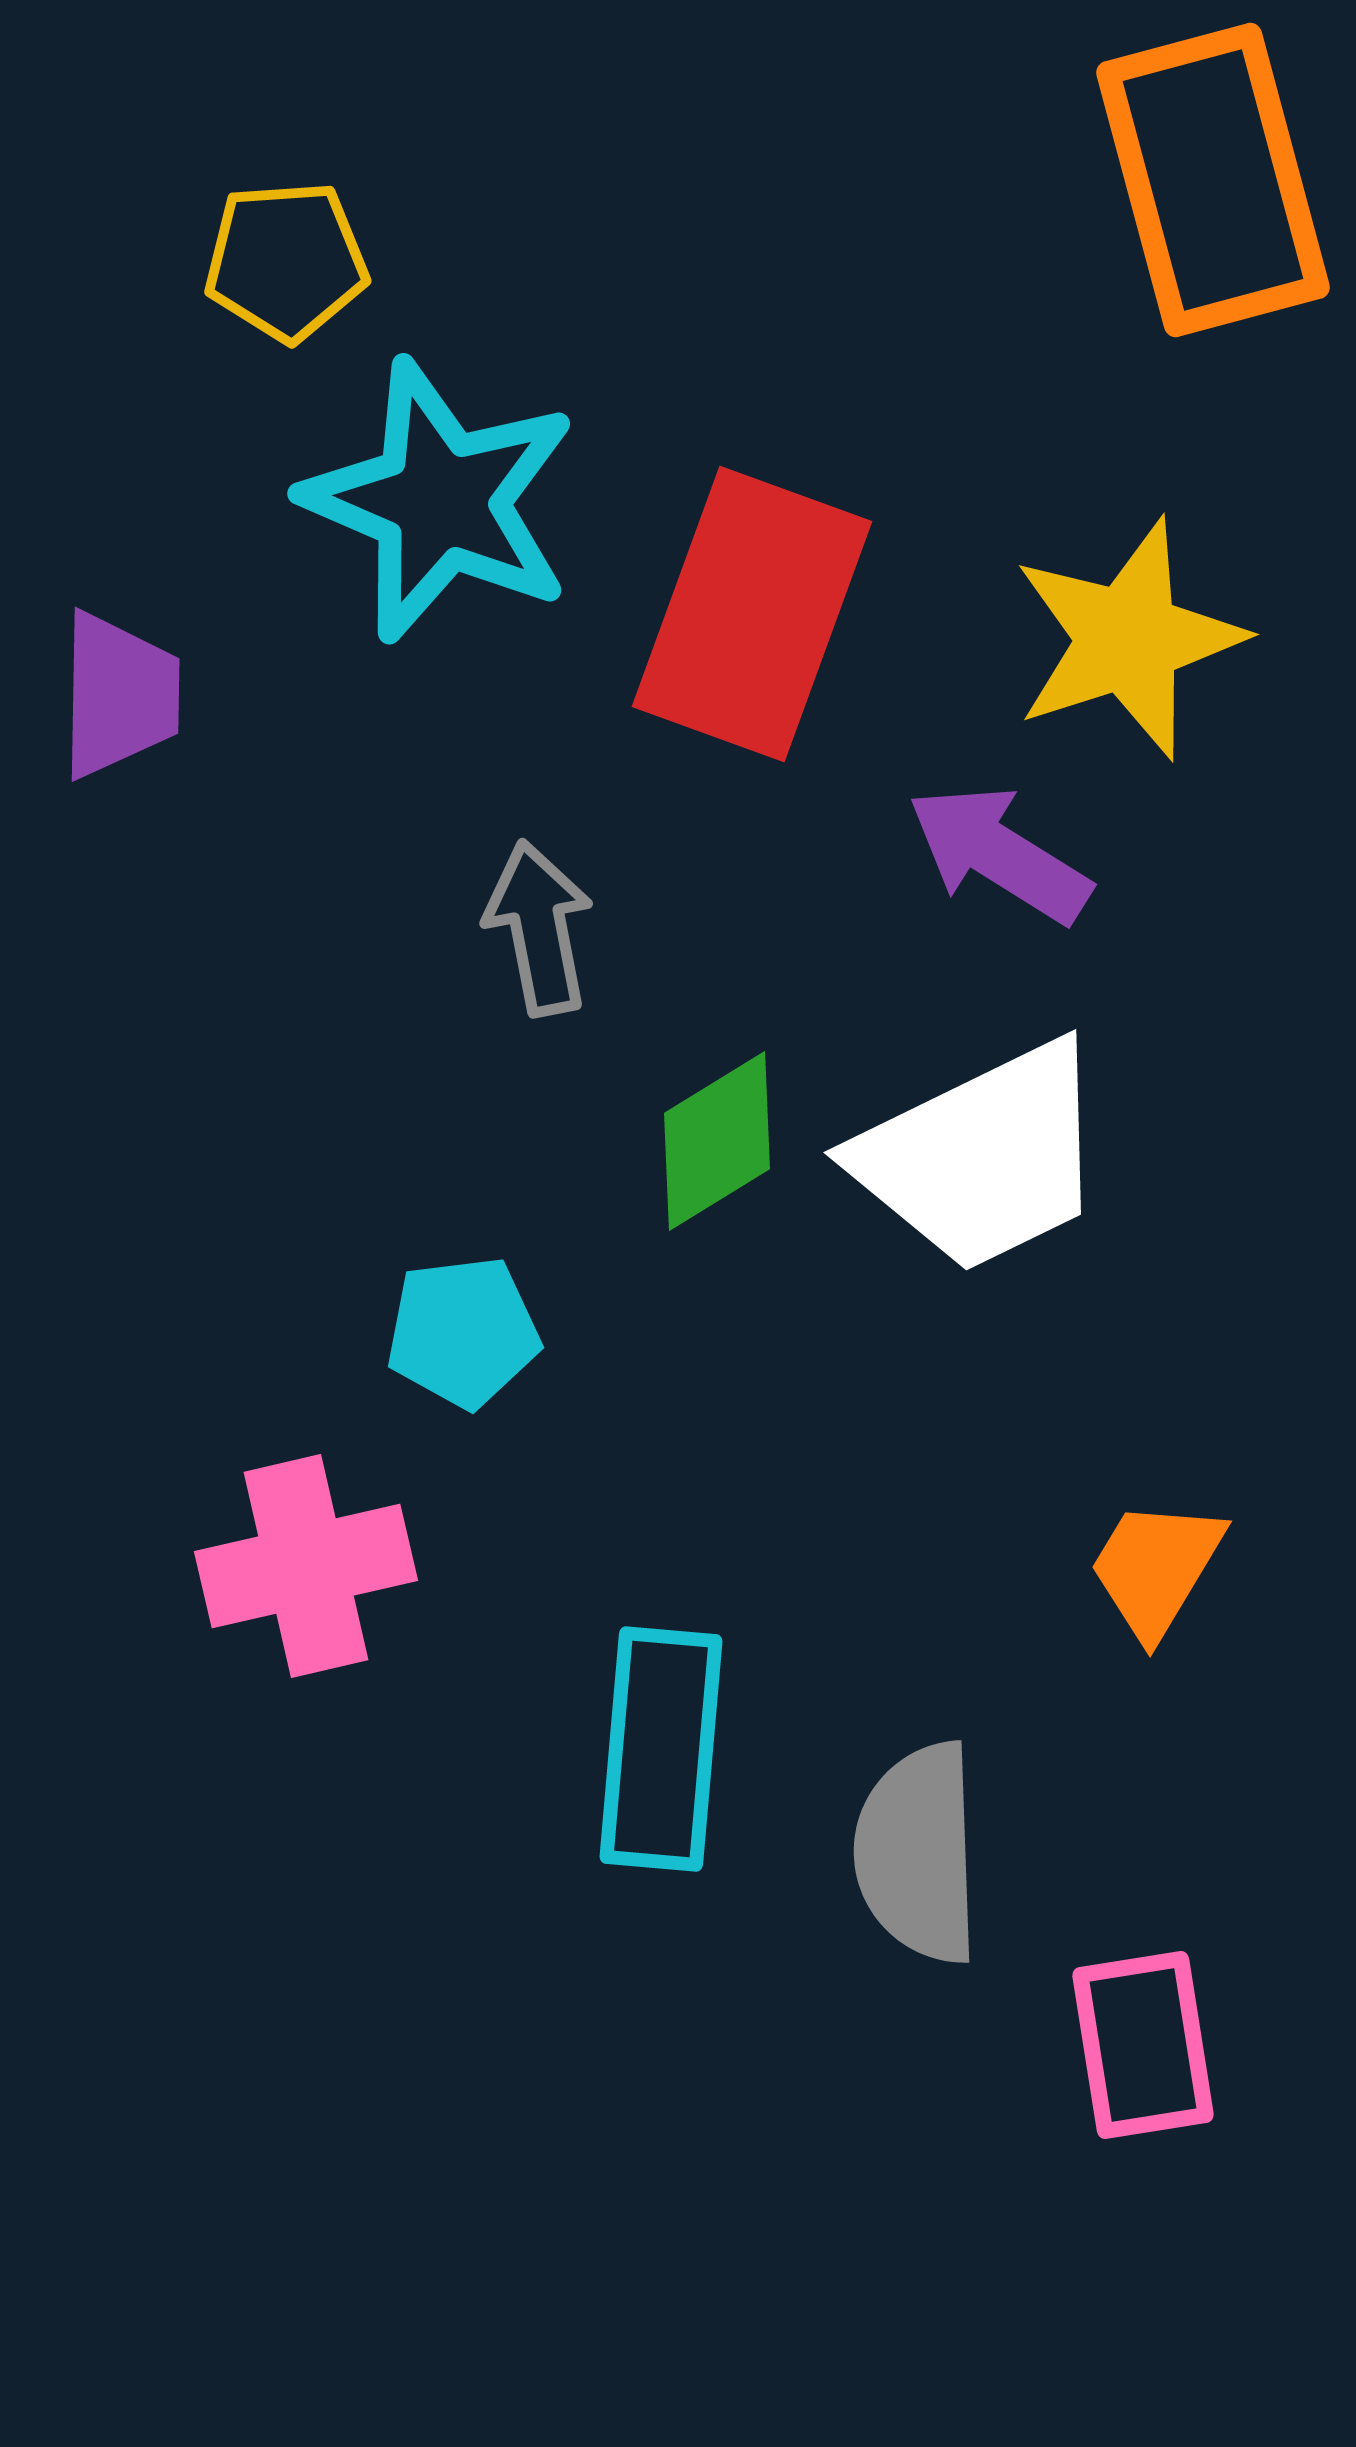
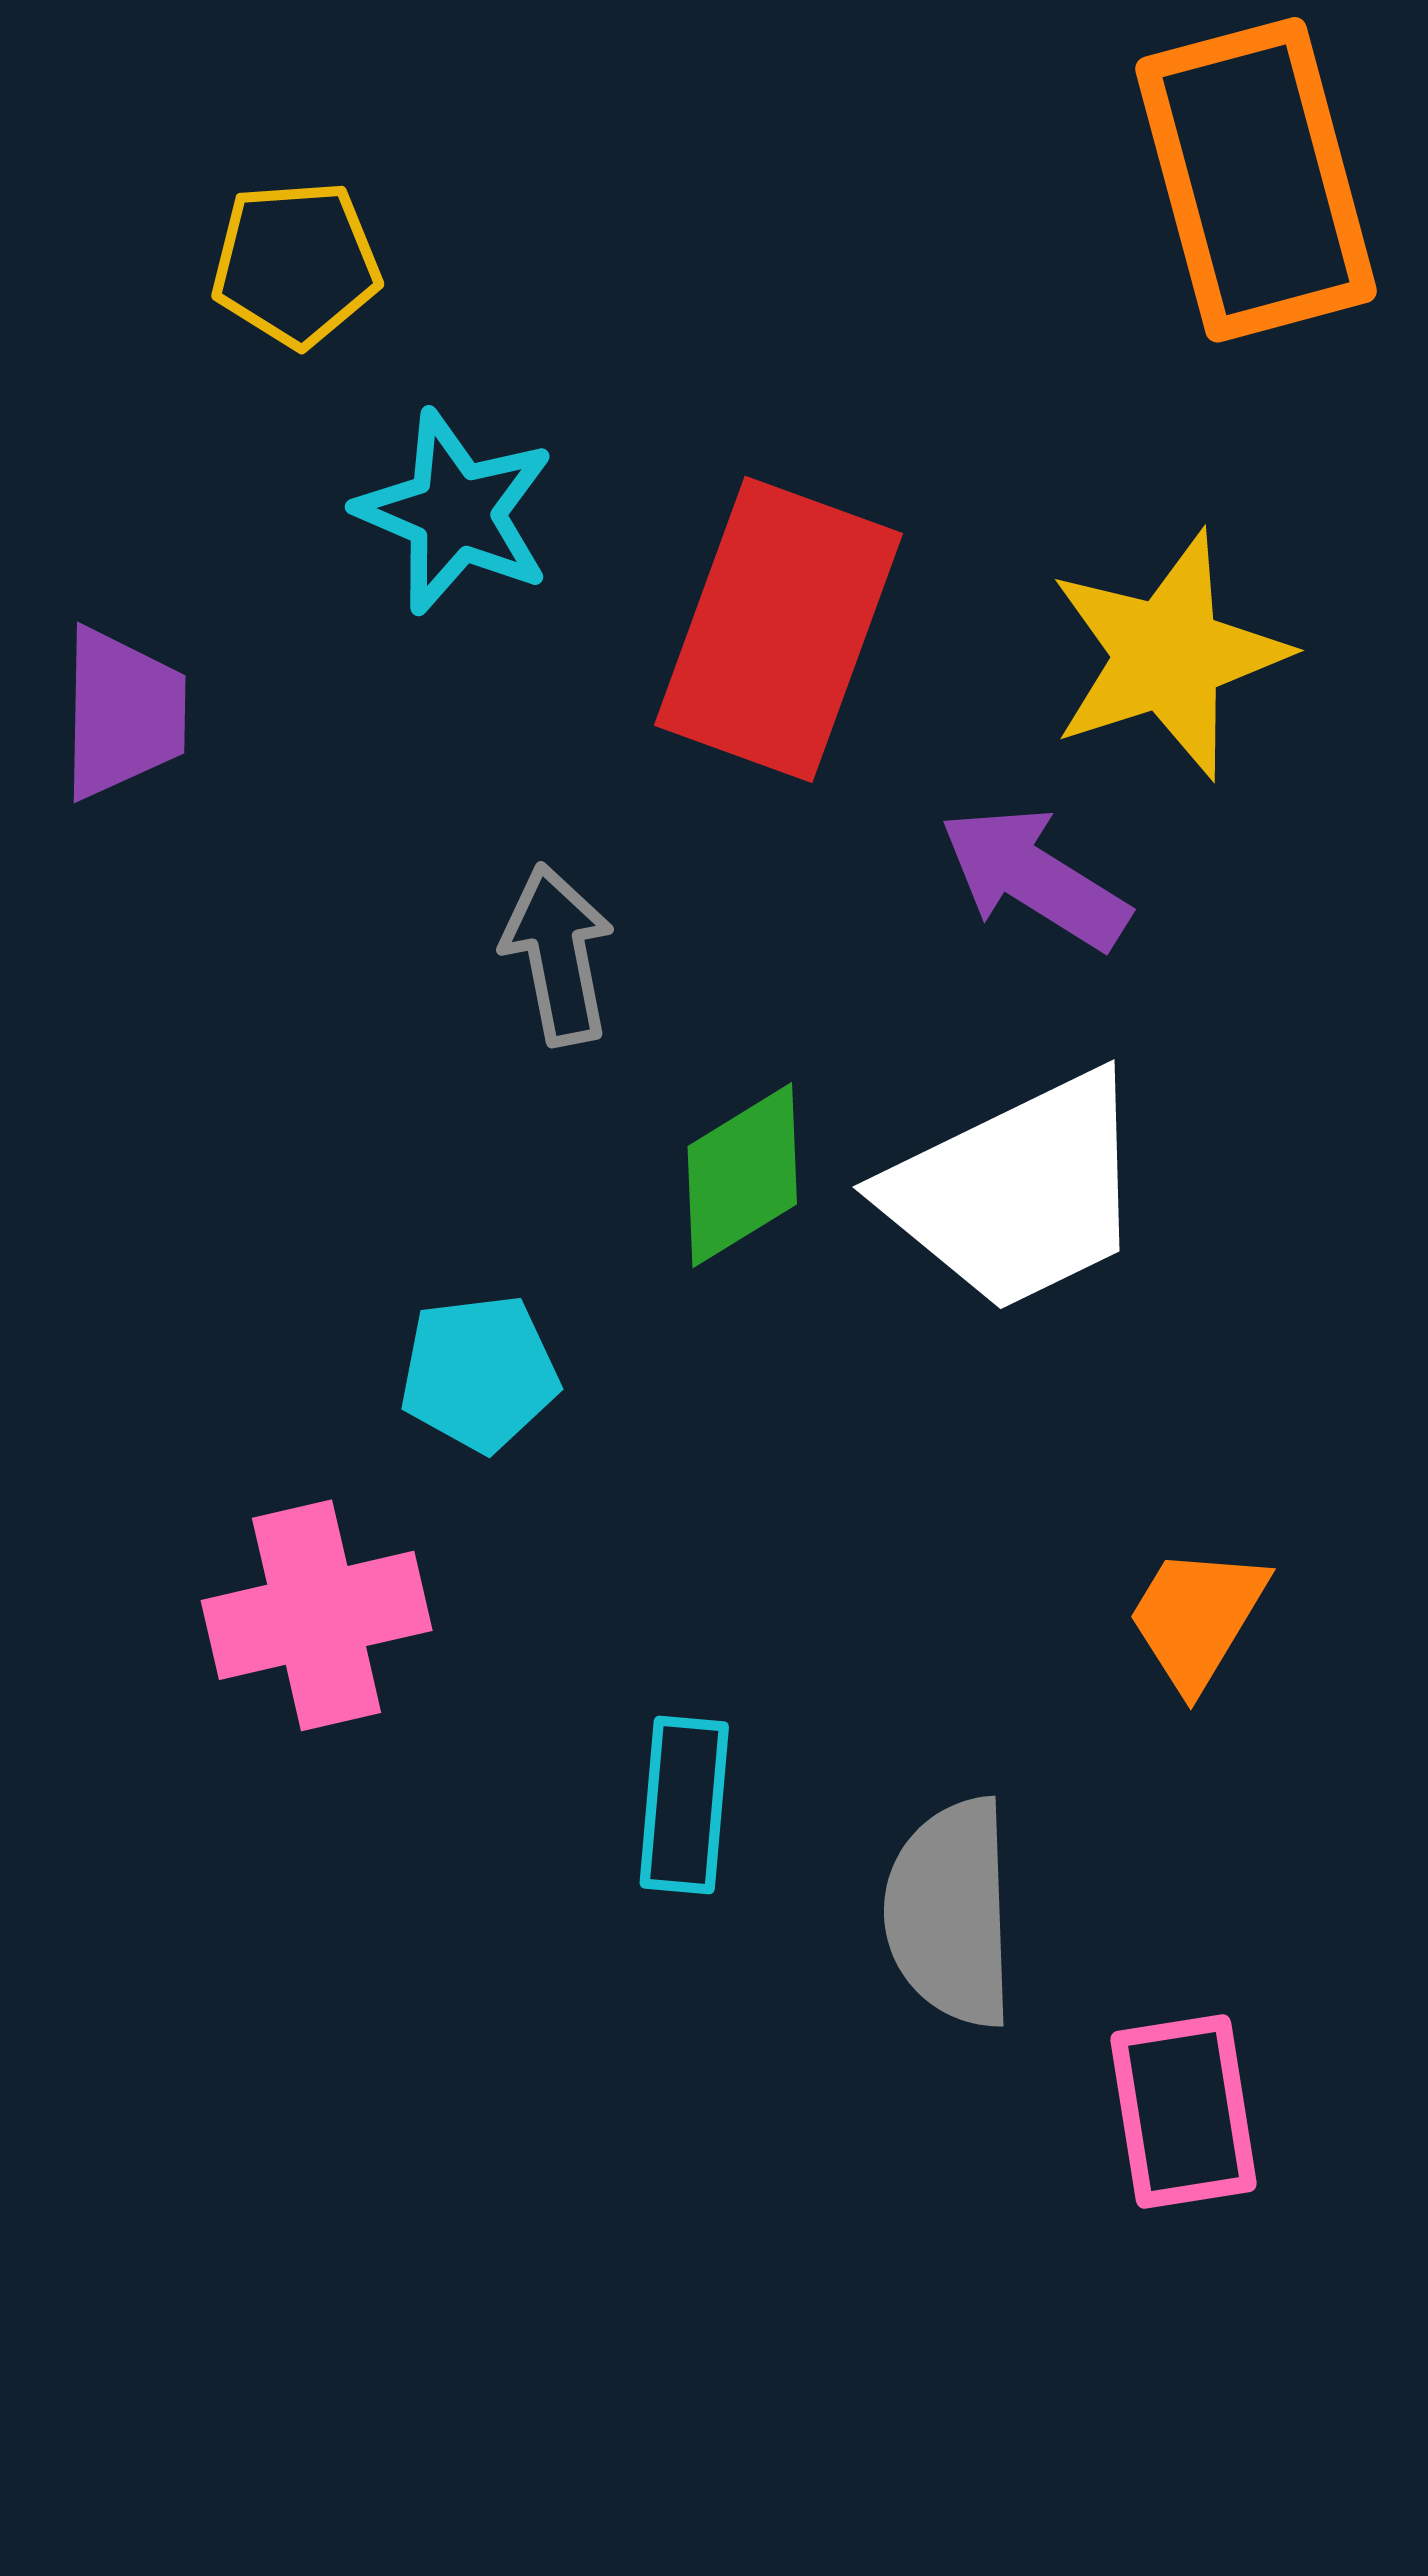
cyan star: (440, 501) -> (455, 512), size x0.7
cyan rectangle: (661, 1749) -> (684, 1805), size x0.7

